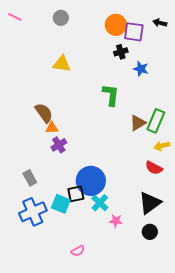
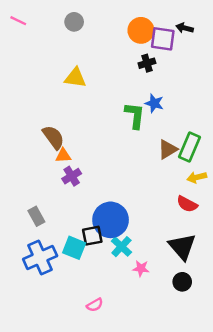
black arrow: (160, 23) -> (185, 28), moved
blue star: (141, 69) -> (154, 103), moved
black triangle: (150, 203) -> (182, 247), turned -35

